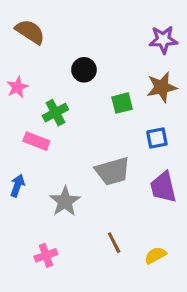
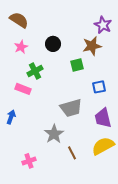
purple star: (163, 40) -> (103, 25), turned 30
pink star: (17, 87) -> (21, 47), moved
brown star: (162, 87) -> (92, 46), moved
gray star: (65, 201) -> (54, 134), moved
yellow semicircle: (155, 255) -> (103, 146), moved, size x1.6

